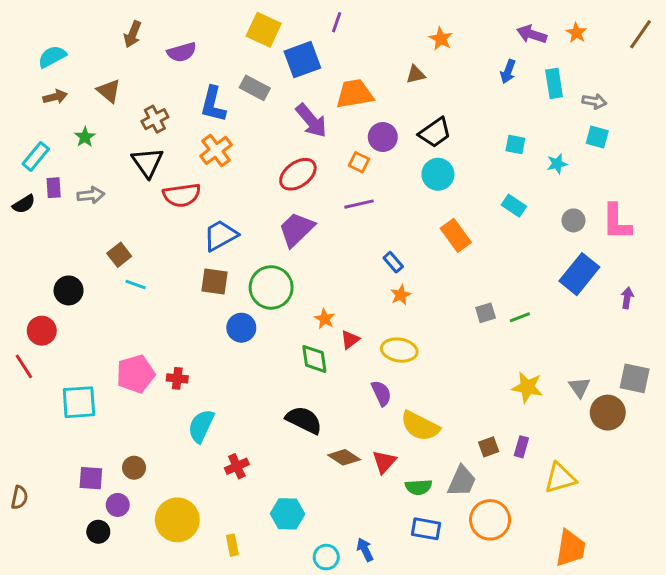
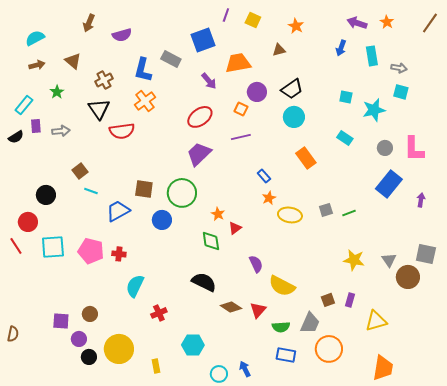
yellow square: (264, 30) -> (253, 20), moved, size x0.7
purple arrow: (311, 121) -> (209, 81), size x0.7
cyan star: (557, 164) -> (374, 110), size x1.6
blue trapezoid: (220, 235) -> (118, 211), moved
yellow ellipse: (399, 350) -> (290, 215), moved
pink pentagon: (136, 374) -> (91, 251), turned 30
cyan square: (79, 402) -> (53, 247), moved
black circle: (98, 532) -> (89, 357), moved

